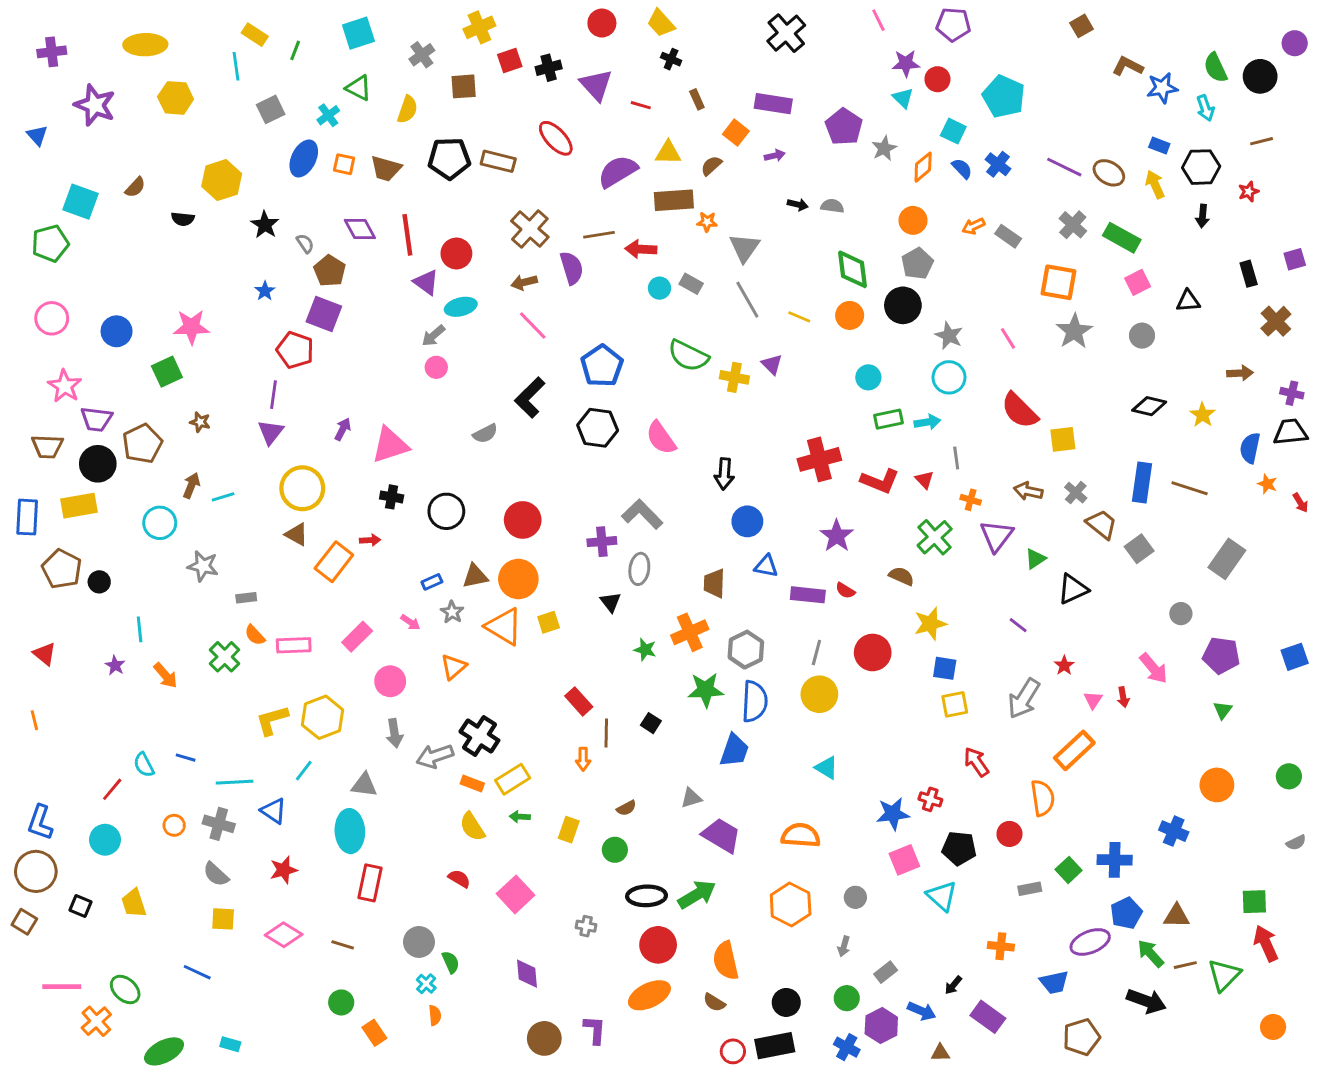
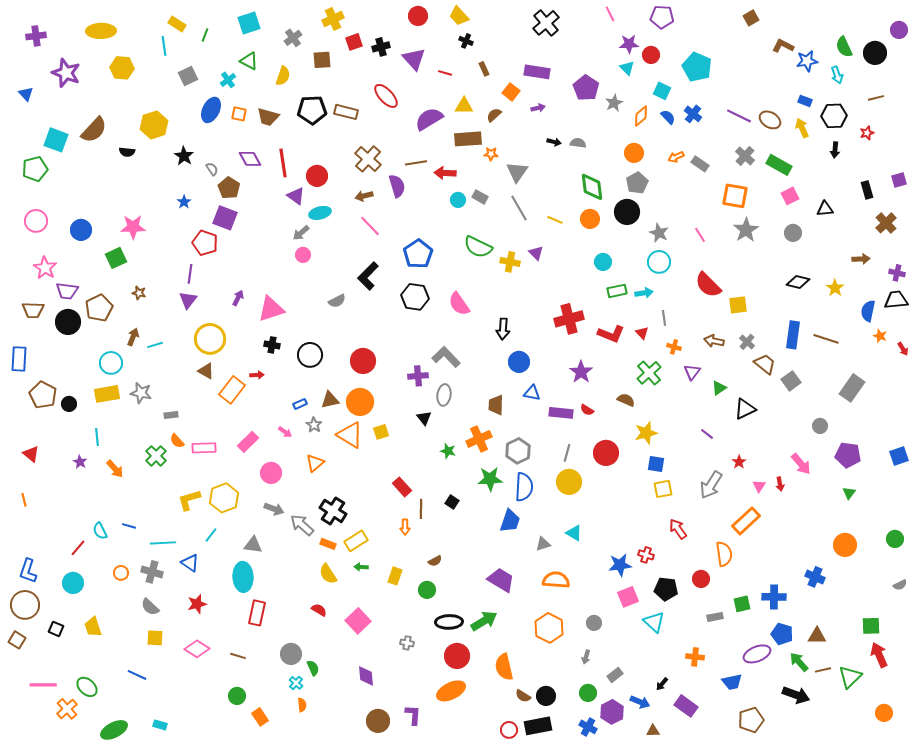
brown semicircle: (135, 187) -> (94, 130), size x1.8
yellow rectangle: (79, 506) -> (107, 394), moved
purple triangle: (997, 536) -> (692, 372), size x0.7
gray arrow: (394, 733) -> (274, 509), turned -60
gray arrow: (435, 756) -> (302, 525), turned 60
gray triangle: (691, 798) -> (543, 544), moved
green square: (1069, 870) -> (742, 604), turned 30
blue pentagon: (1126, 913) -> (782, 634), turned -30
brown semicircle: (714, 1002) -> (523, 696), moved

